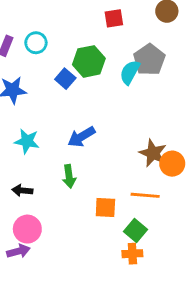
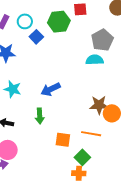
green hexagon: (89, 61) -> (59, 22), moved
cyan semicircle: (130, 72) -> (95, 60), moved, turned 54
blue square: (65, 79) -> (36, 37), moved
brown star: (153, 153) -> (99, 105), turned -30

